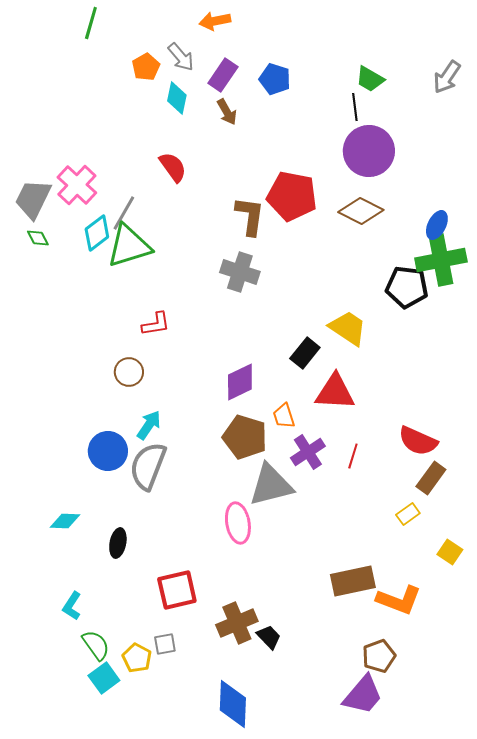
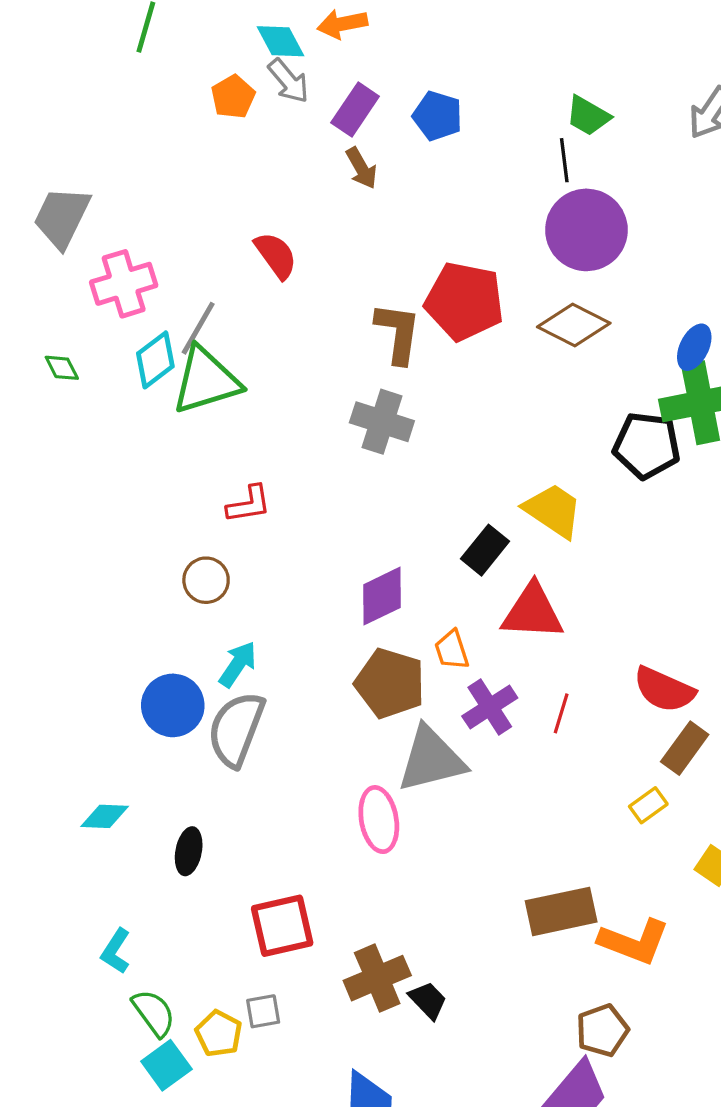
cyan diamond: (177, 98) -> (281, 41), moved, turned -40
pink cross: (77, 185) -> (124, 284), turned 30
gray trapezoid: (33, 199) -> (62, 217), moved

